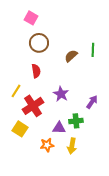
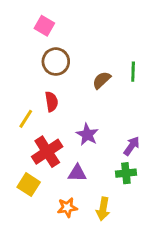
yellow line: (16, 91) -> (26, 119), moved
green cross: (76, 121) -> (126, 173), moved
purple triangle: (59, 128) -> (77, 173), moved

